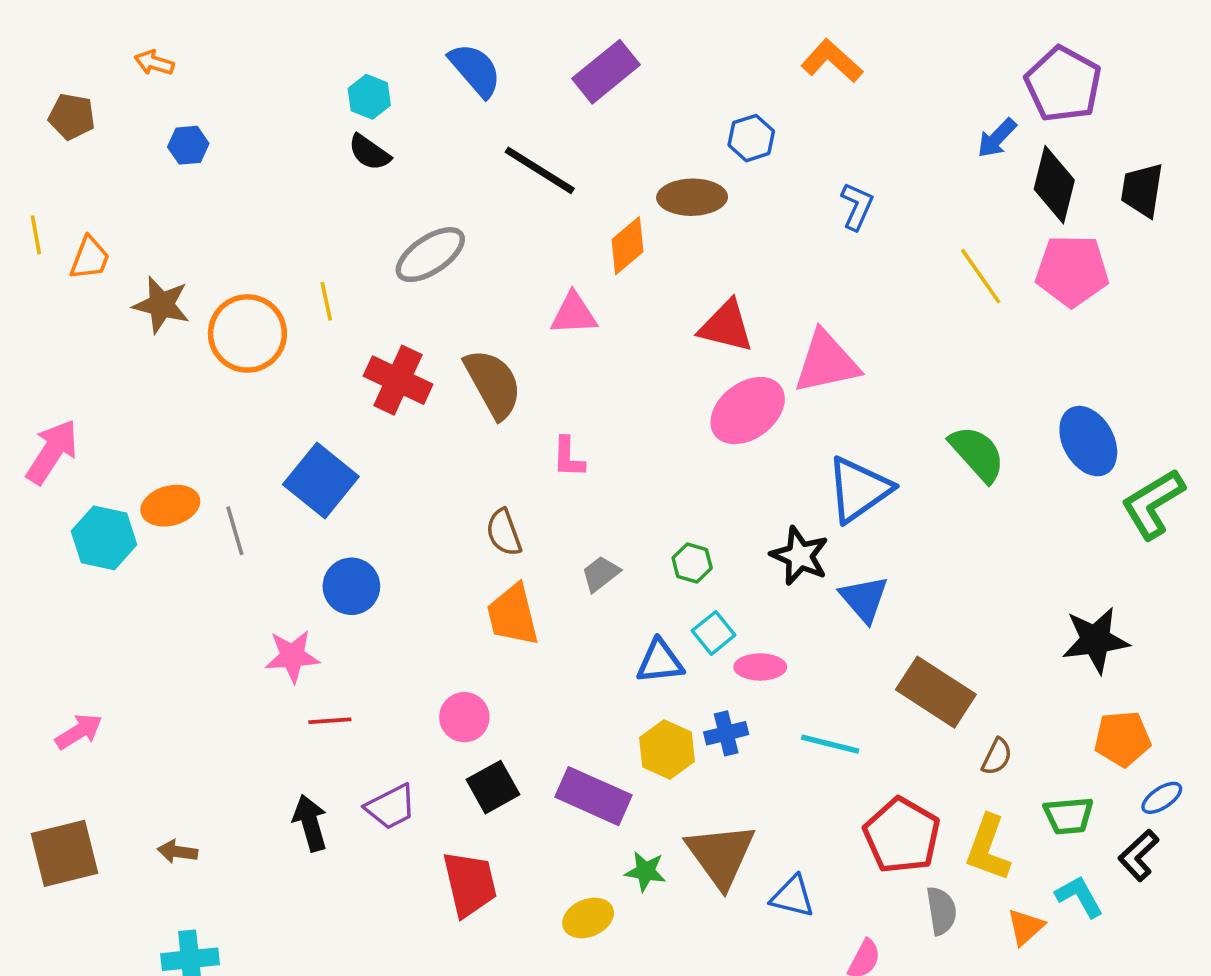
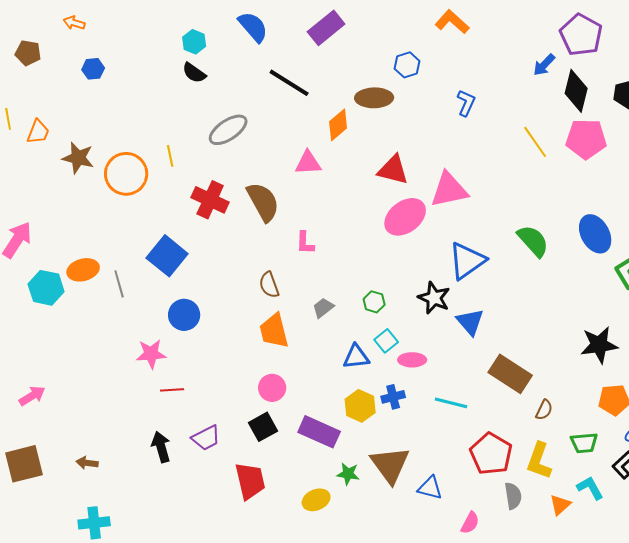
pink circle: (464, 717) -> (272, 388), moved

